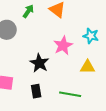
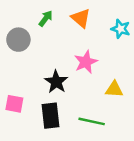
cyan star: (91, 36) -> (121, 29), moved
black rectangle: (36, 91) -> (51, 116), size x1.5

